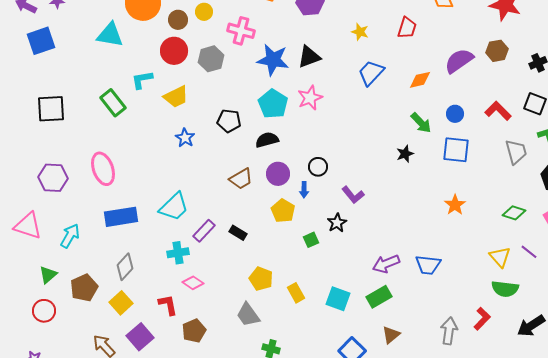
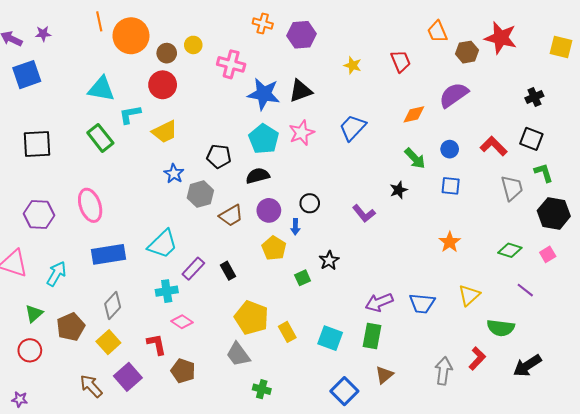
red trapezoid: (407, 28) -> (401, 61), turned -40
cyan triangle: (110, 35) -> (101, 89), moved
brown hexagon: (497, 51) -> (467, 52), moved
gray hexagon: (211, 59) -> (200, 194), moved
blue trapezoid: (371, 73) -> (353, 128), moved
blue square: (456, 150) -> (451, 186), size x0.7
purple L-shape: (353, 195) -> (364, 213), moved
black rectangle: (238, 233) -> (228, 271), turned 30
yellow triangle: (500, 257) -> (469, 295), moved, turned 30
yellow pentagon: (261, 279) -> (251, 318), size x1.4
green rectangle: (379, 297) -> (372, 336), turned -50
brown pentagon: (194, 331) -> (183, 371), turned -30

